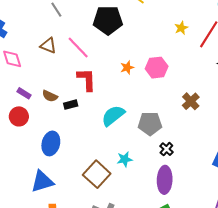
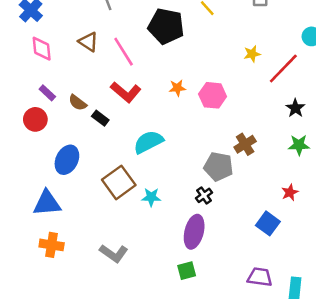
red L-shape: (87, 80) -> (126, 92), turned 120
black rectangle: (71, 105) -> (100, 118), turned 40
gray pentagon: (150, 124) -> (219, 167), moved
brown square: (97, 174) -> (119, 182), moved

